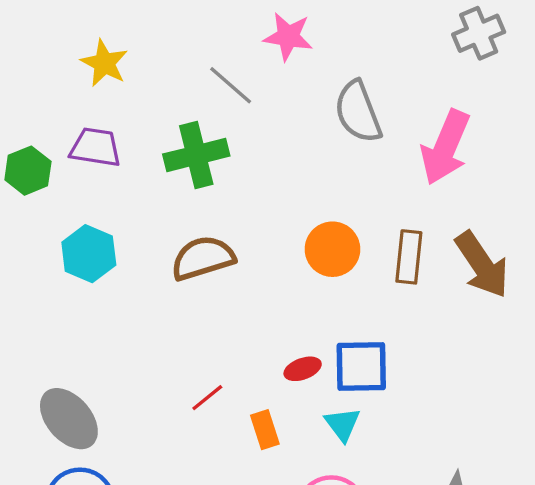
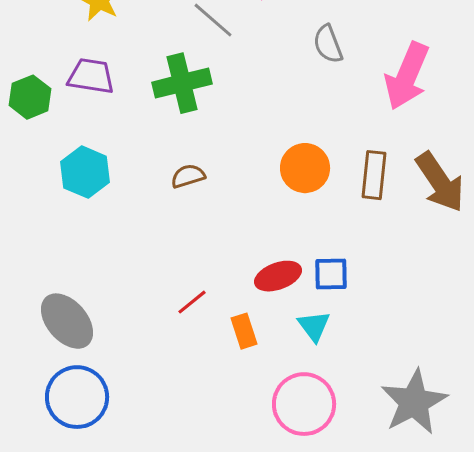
gray semicircle: (358, 112) -> (328, 44), size x0.7
brown semicircle: (203, 258) -> (188, 176), size x0.6
blue square: (361, 367) -> (331, 274), size x0.7
red ellipse: (303, 369) -> (278, 276), size x1.4

